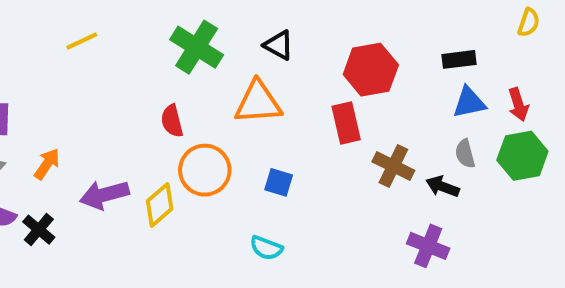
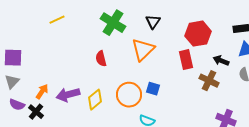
black triangle: (279, 45) -> (153, 22), turned 35
orange triangle: (258, 102) -> (143, 50), turned -40
orange arrow: (47, 164) -> (42, 92), moved
orange circle: (205, 170) -> (129, 95), moved
black arrow: (443, 187) -> (221, 61), moved

